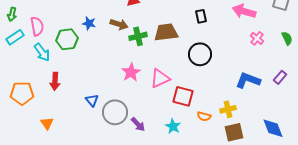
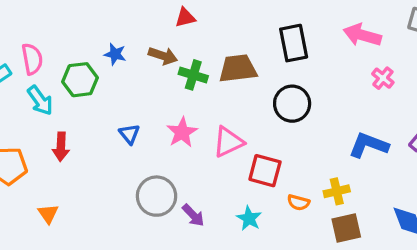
black rectangle: (201, 16) -> (294, 43), size x1.6
green cross: (138, 36) -> (193, 75), turned 30
blue triangle: (92, 100) -> (129, 134), moved

